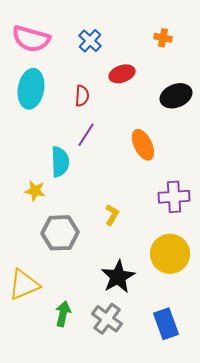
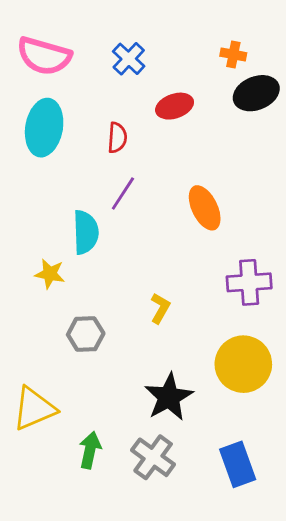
black ellipse: (176, 96) -> (256, 93), moved
gray hexagon: (60, 233) -> (86, 334), size x0.7

